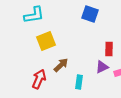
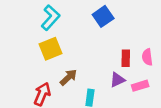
blue square: (90, 14) -> (103, 16), turned 36
cyan L-shape: (34, 15) -> (51, 18), moved, turned -40

